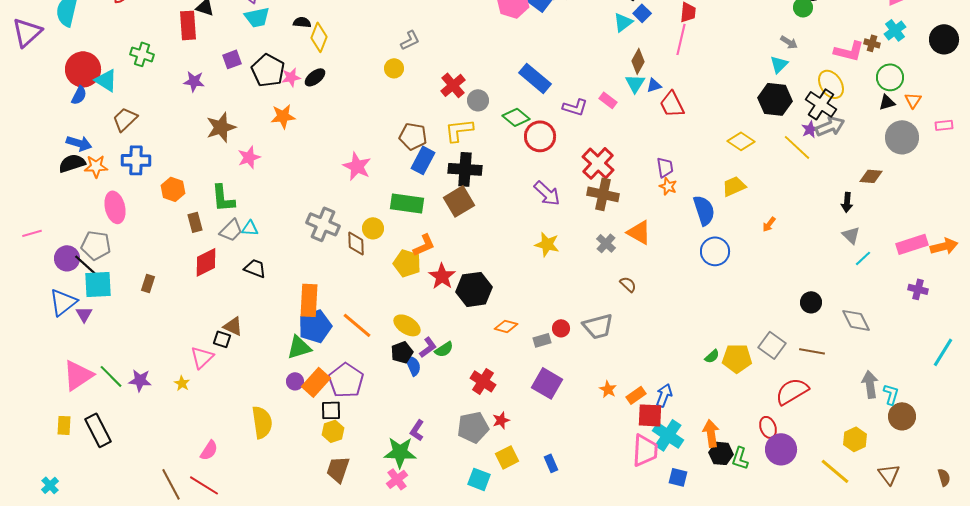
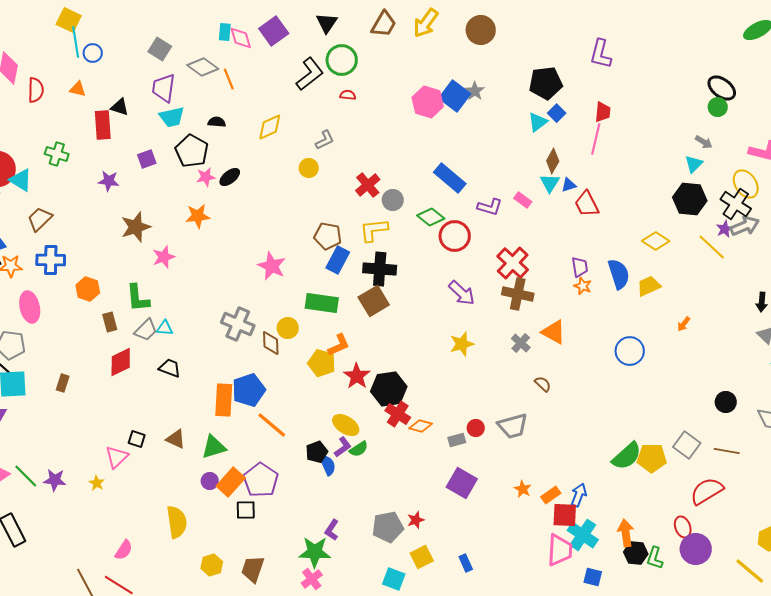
yellow diamond: (319, 37) -> (270, 127), moved, turned 44
black pentagon: (268, 70) -> (192, 151), moved
blue semicircle: (704, 210) -> (619, 274), moved
yellow star: (547, 244) -> (462, 344), turned -30
yellow ellipse: (407, 325) -> (346, 425), moved
brown triangle: (233, 326) -> (176, 439), moved
blue pentagon: (315, 326) -> (249, 390), moved
green semicircle: (712, 356) -> (627, 456), size x2.0
red cross: (483, 381) -> (398, 414), moved
yellow hexagon: (333, 431) -> (212, 565), moved

